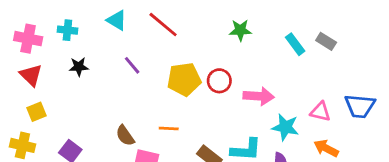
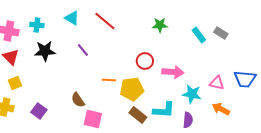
black star: (79, 67) -> (45, 51), size x1.5
yellow pentagon: (184, 79) -> (132, 89), moved
orange line: (169, 129) -> (109, 80), moved

